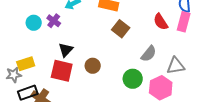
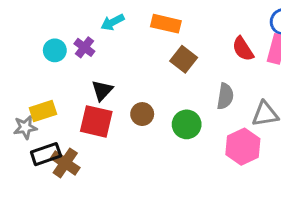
gray semicircle: (149, 54) -> (225, 96), turned -30
green circle: (133, 79) -> (187, 124), moved

